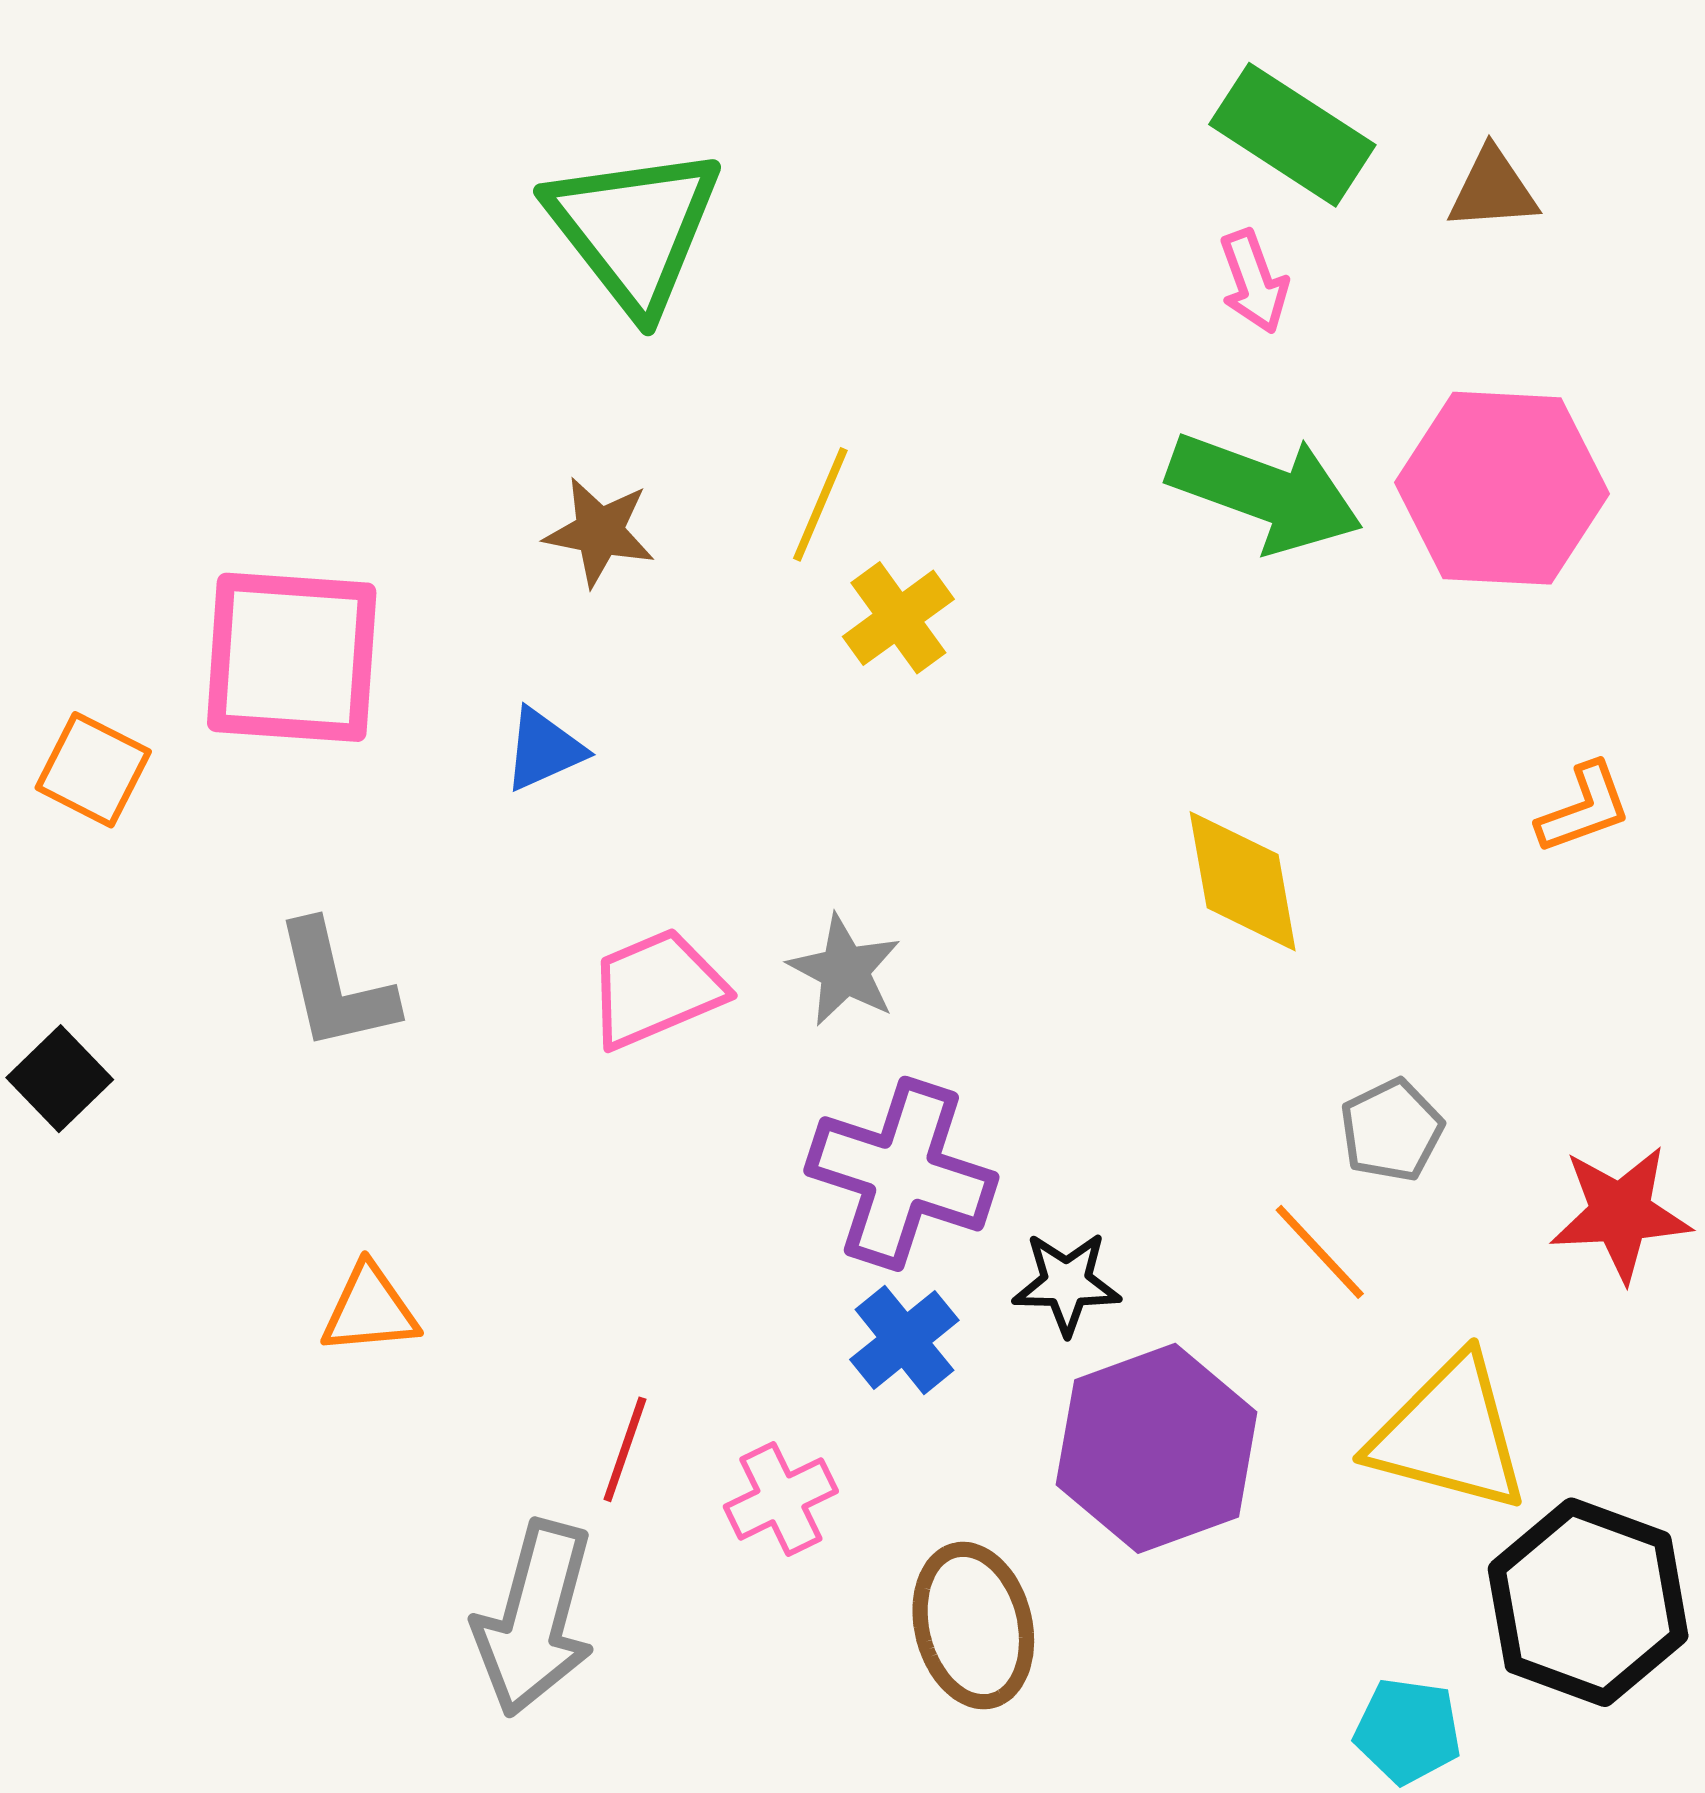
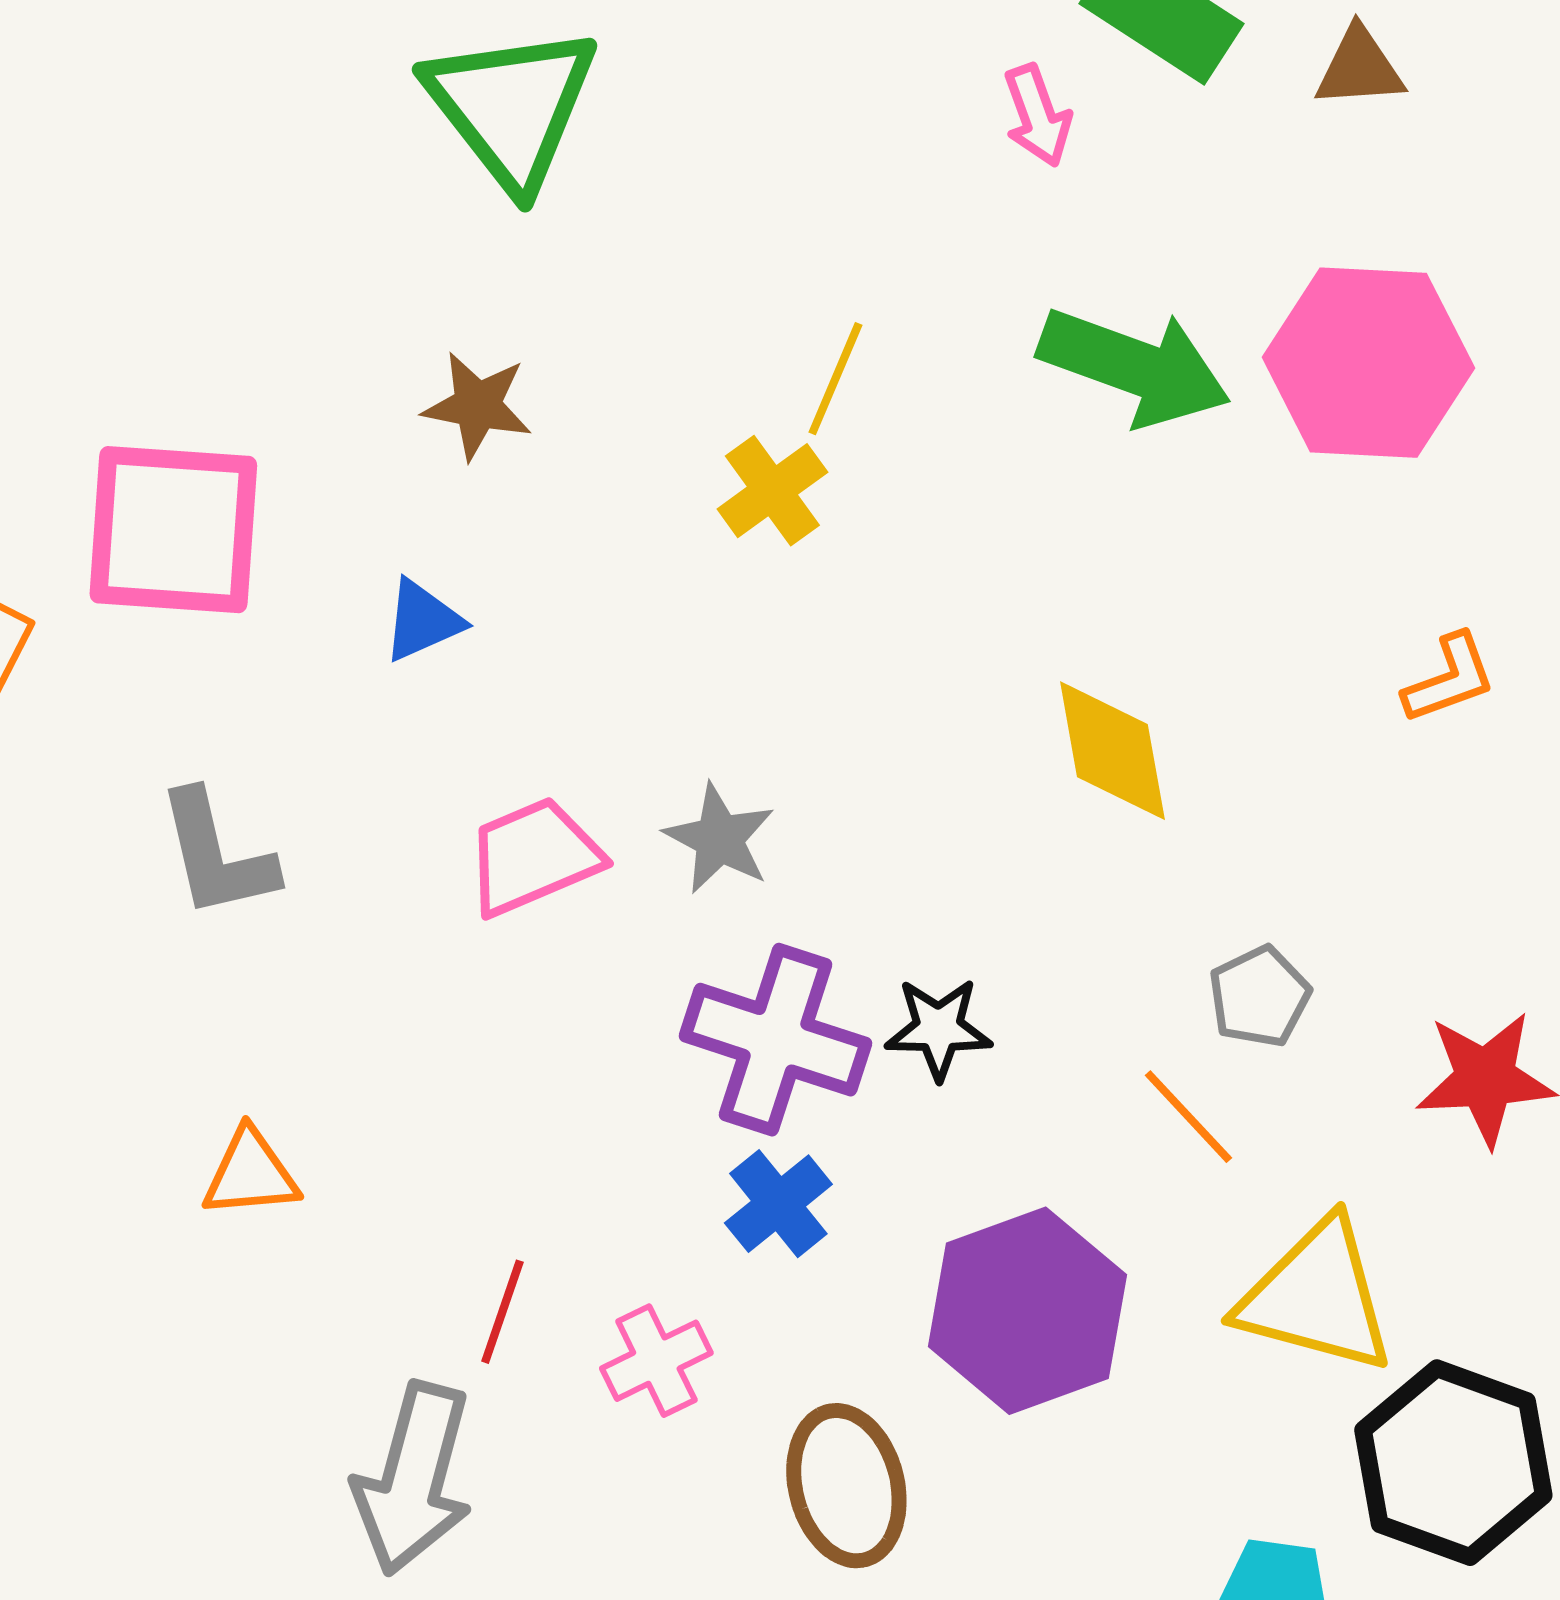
pink arrow: (1254, 282) -> (1037, 116), moved
yellow line: (820, 504) -> (835, 379), moved
black star: (1066, 1283) -> (938, 1029), moved

